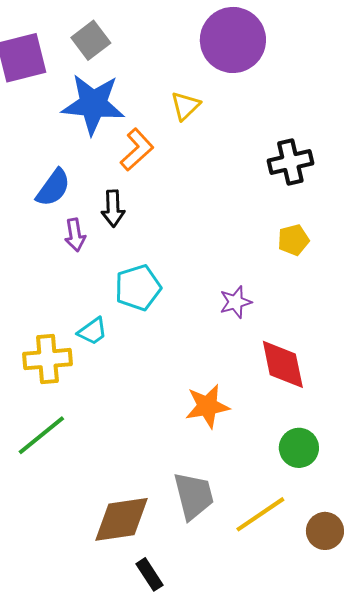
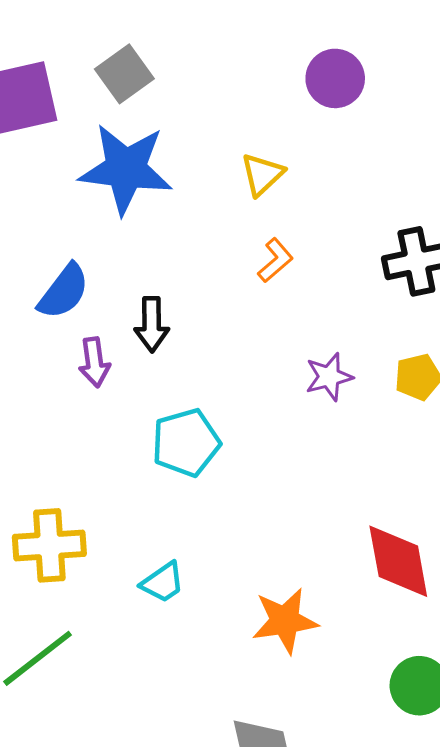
purple circle: (233, 40) -> (335, 78), size x0.6
orange L-shape: (137, 150) -> (275, 260), moved, size x0.7
purple star: (236, 302) -> (329, 377), moved
cyan trapezoid: (93, 331) -> (163, 582), moved

